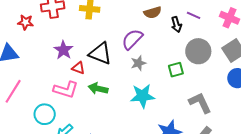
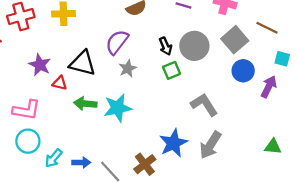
black arrow: (176, 24) -> (165, 46), moved
pink L-shape: (66, 90) -> (26, 110), moved
cyan star: (143, 96) -> (118, 108), moved

